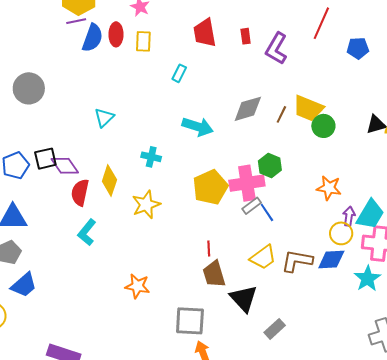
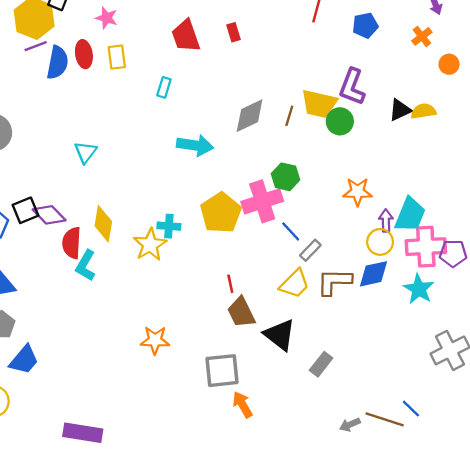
purple L-shape: (276, 49) -> (352, 87), moved
cyan cross: (151, 157) -> (169, 226), moved
gray rectangle: (252, 206) -> (310, 250), moved
cyan L-shape: (87, 232) -> (86, 266), moved

